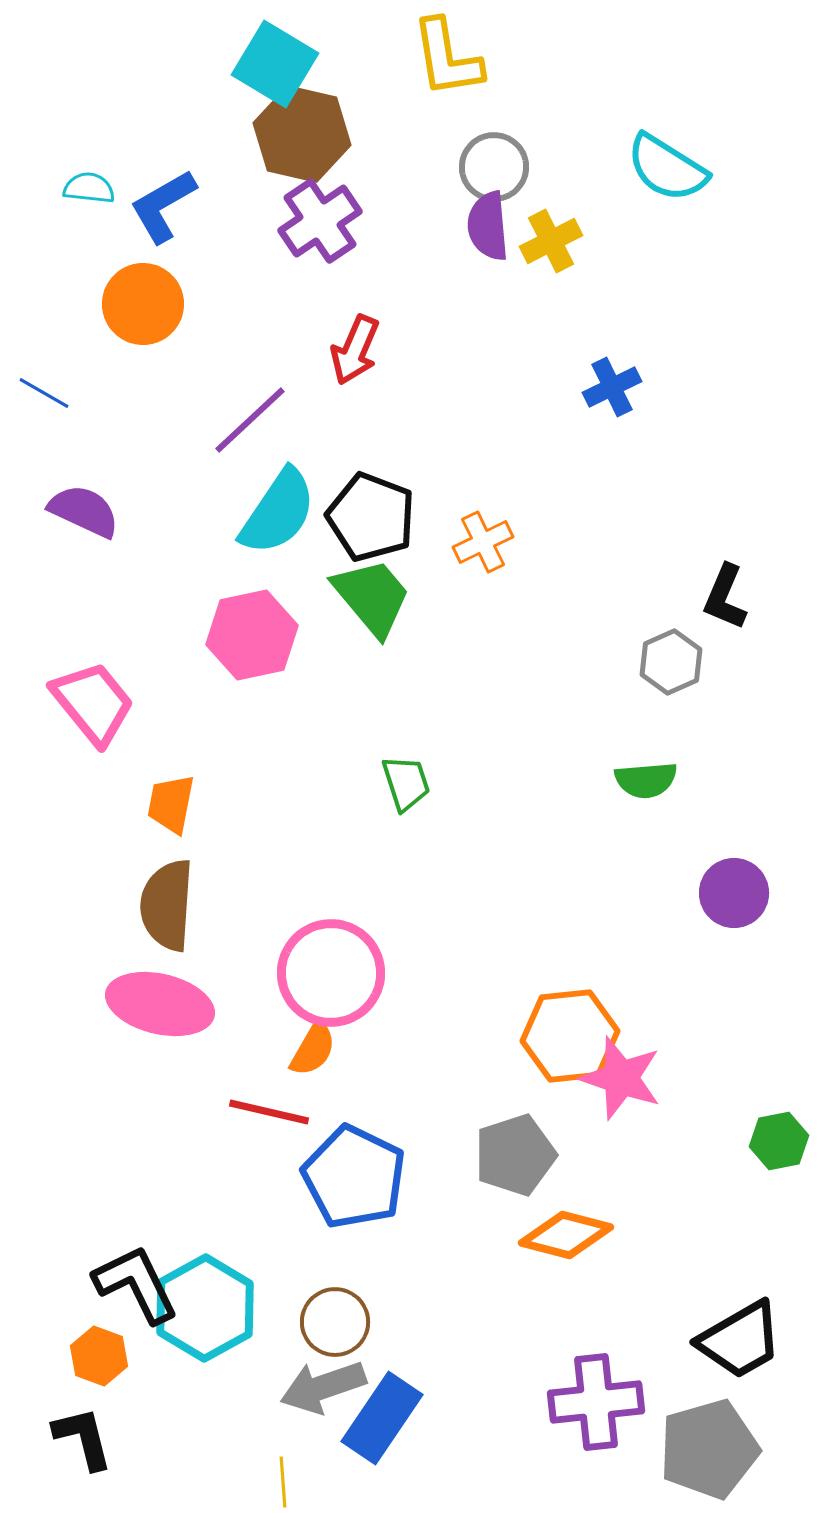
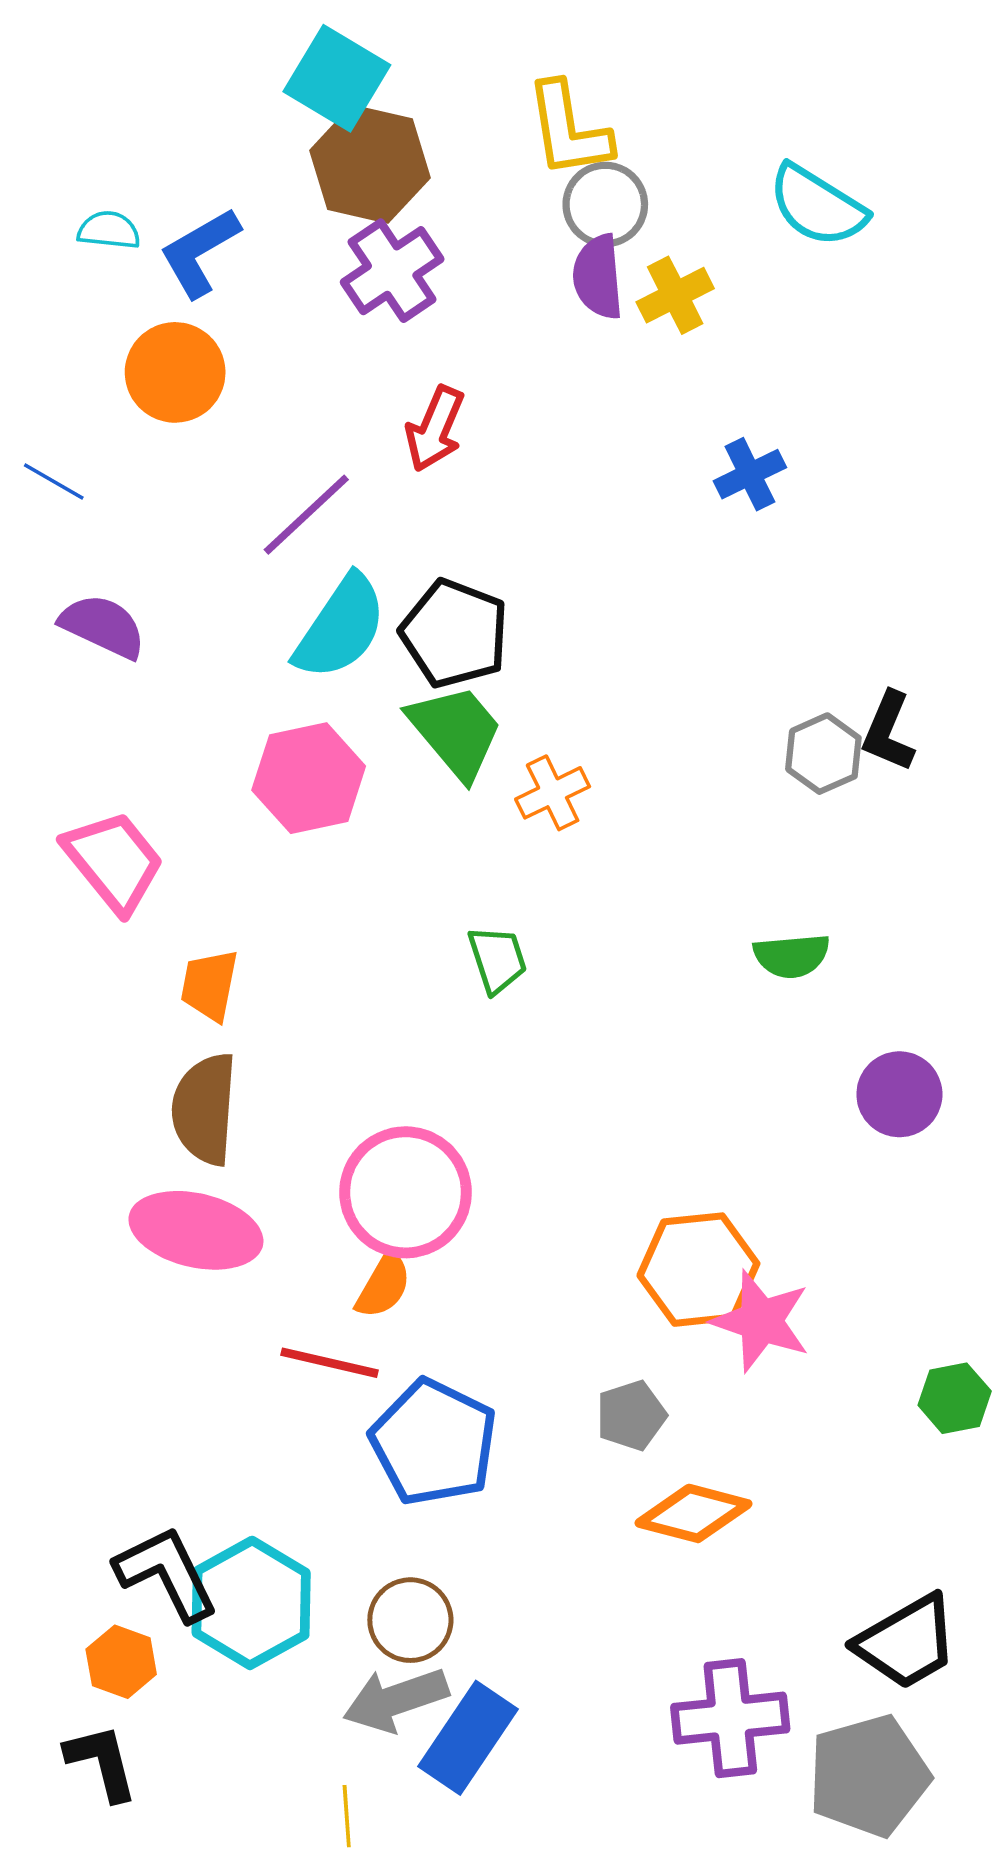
yellow L-shape: (447, 58) -> (569, 130), moved
orange cross: (483, 542) -> (553, 793), moved
gray hexagon: (671, 662) -> (823, 754), moved
gray pentagon: (515, 1155) -> (631, 1415), size x0.7

